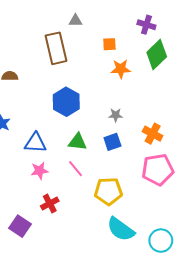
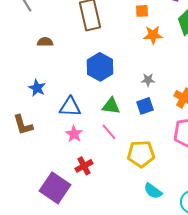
pink star: (40, 171) -> (74, 134), turned -30
purple square: (20, 226) -> (55, 188), size x1.4
cyan semicircle: (121, 229) -> (153, 191), size x0.7

